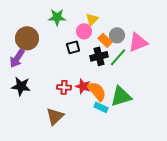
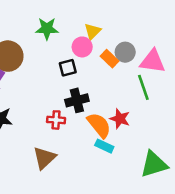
pink triangle: (138, 42) -> (153, 61), turned 30
black cross: (99, 56) -> (77, 100), moved
green line: (118, 57) -> (143, 87), moved, turned -60
red star: (83, 86) -> (120, 119), moved
green triangle: (121, 96) -> (154, 164), moved

